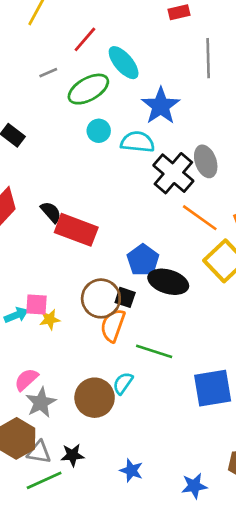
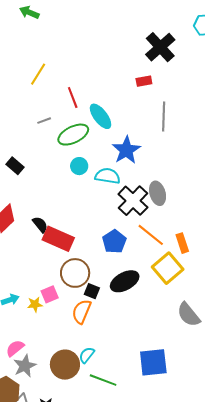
red line: (85, 39) -> (73, 97), turned -65
blue pentagon: (143, 260) -> (114, 242), moved
black ellipse: (168, 282) -> (125, 281), turned -48
brown circle: (101, 298) -> (75, 273), moved
pink square: (37, 305) -> (50, 294), moved, turned -30
green line: (154, 351) -> (103, 380), moved

